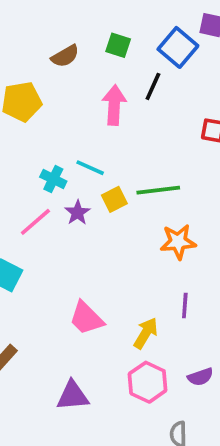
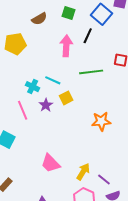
green line: (158, 190) -> (91, 72), moved
pink line: (35, 222) -> (23, 110), turned -72
purple line: (185, 305) -> (104, 179), moved, turned -56

